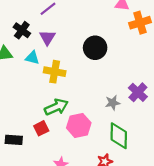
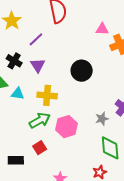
cyan triangle: (32, 58) -> (18, 94), moved
green arrow: (56, 107) -> (40, 120), moved
pink hexagon: (79, 125) -> (67, 127), moved

